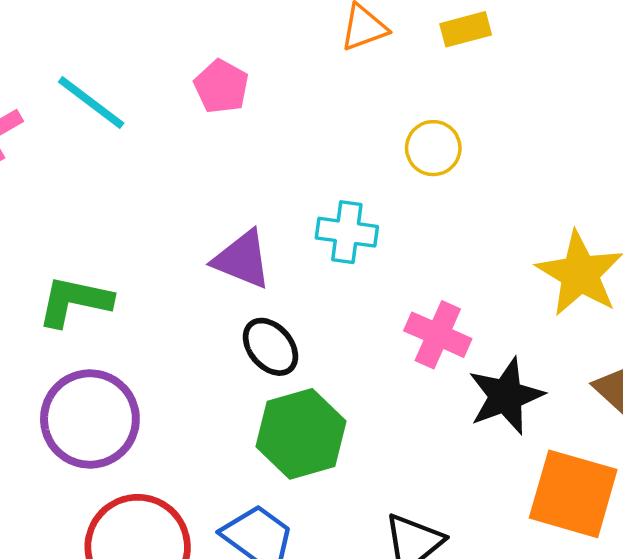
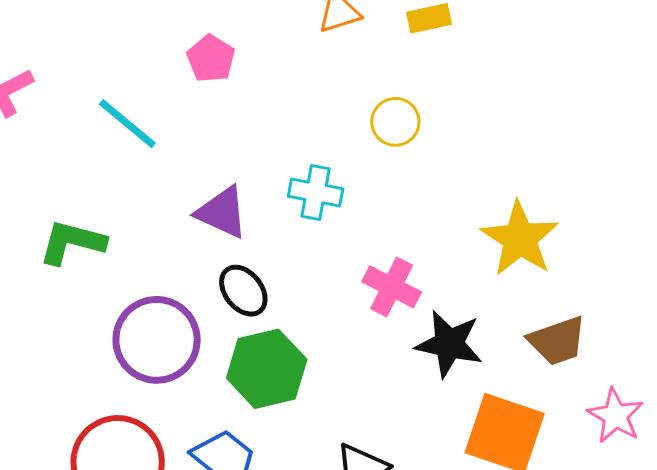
cyan line: (91, 103) -> (127, 124), moved
black star: (506, 396) -> (449, 344), turned 30
purple circle: (90, 419) -> (157, 340), moved

